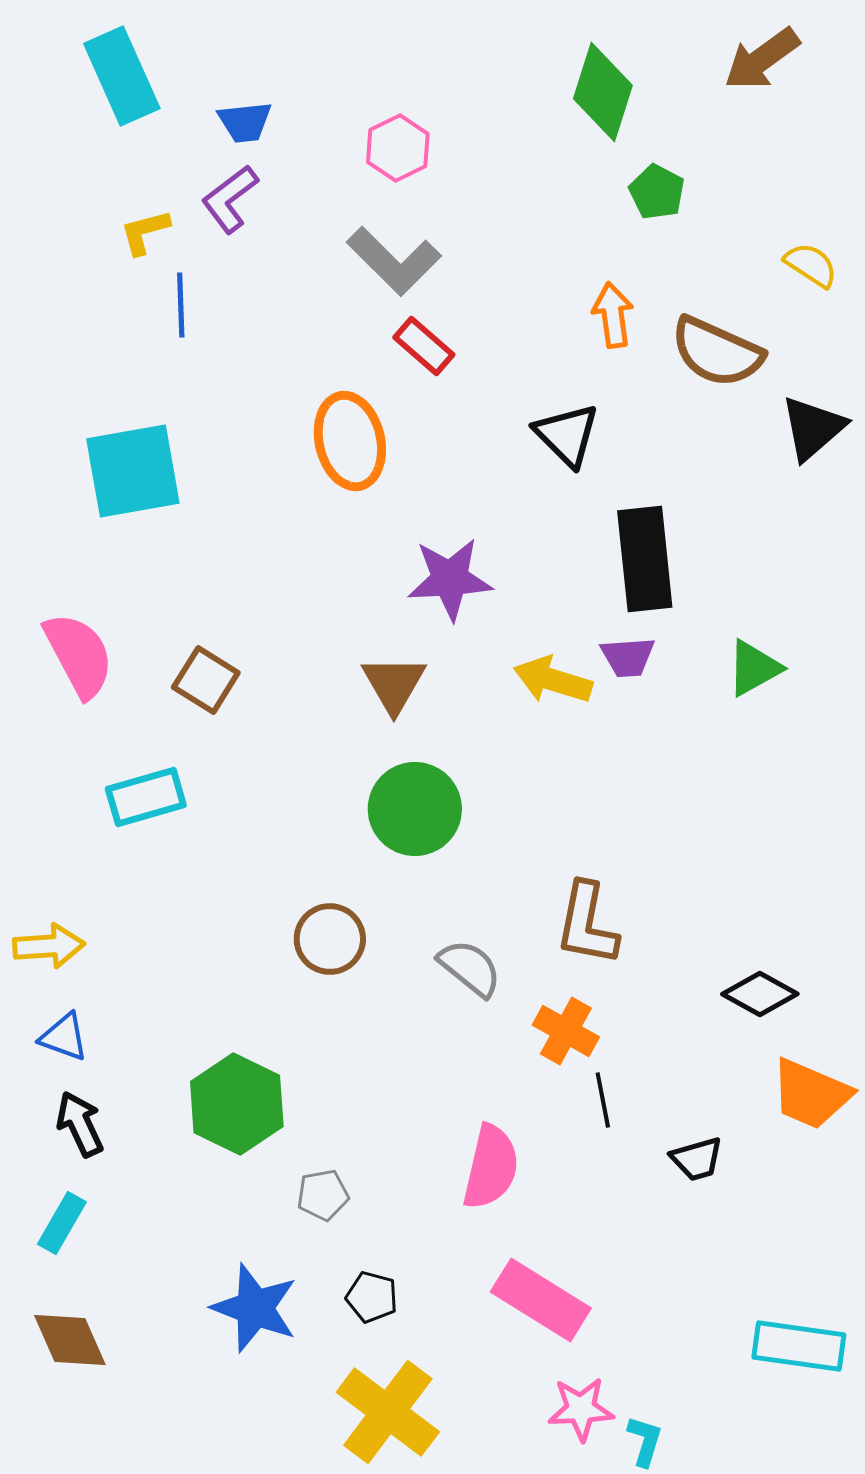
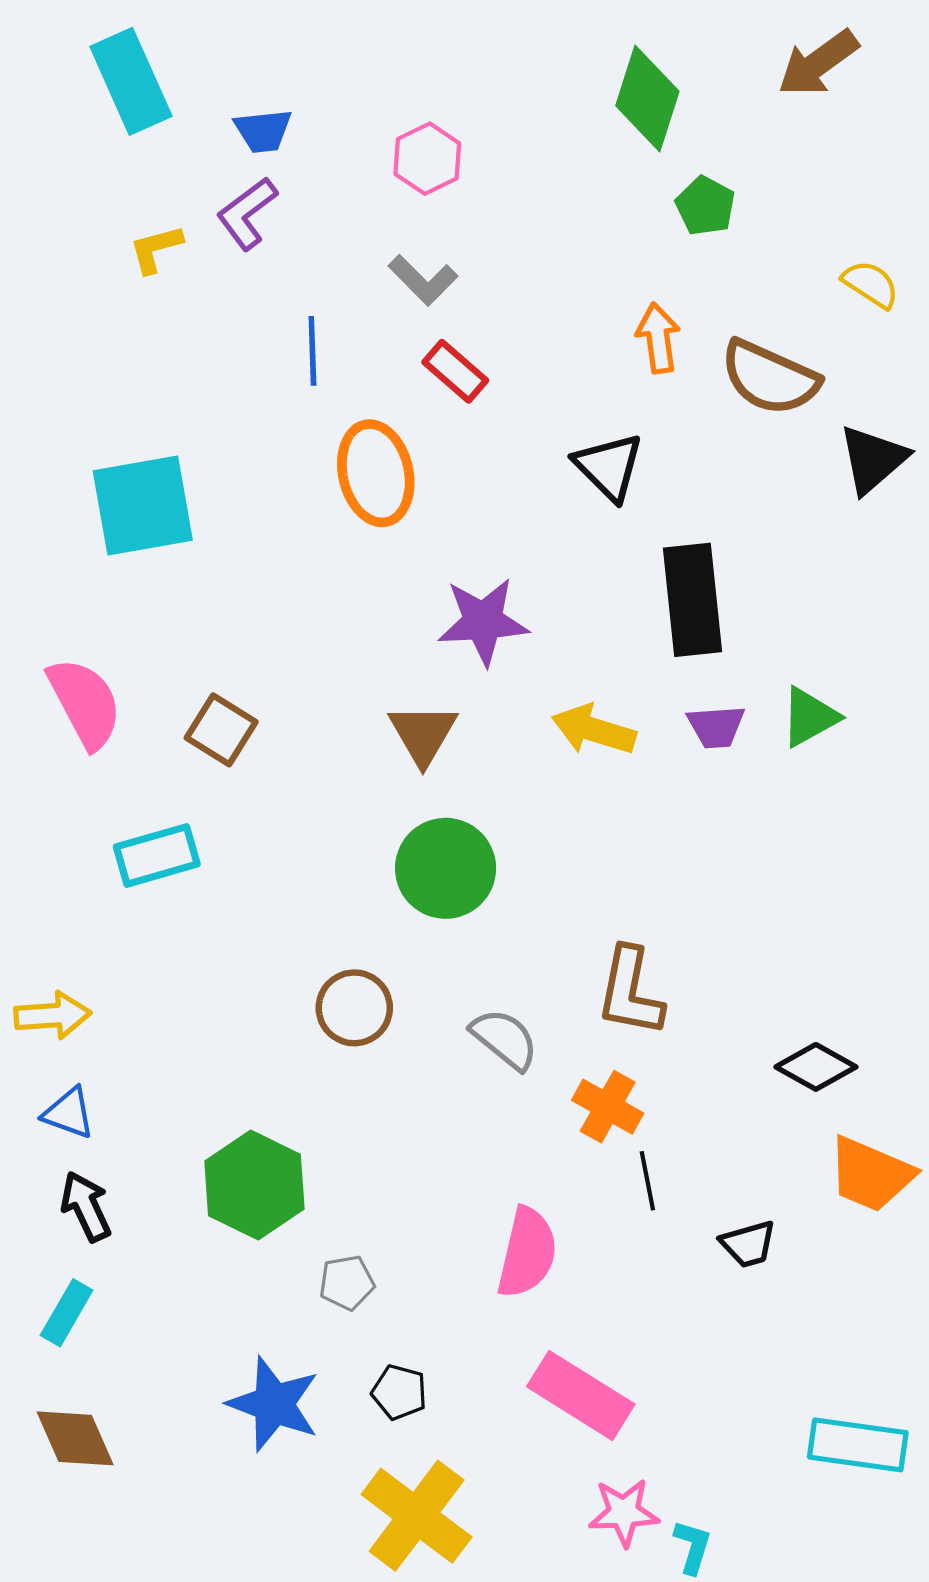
gray L-shape: (394, 261) -> (423, 280), size x0.7
blue line: (181, 305) -> (312, 351), moved
purple trapezoid: (628, 657) -> (716, 727), moved

